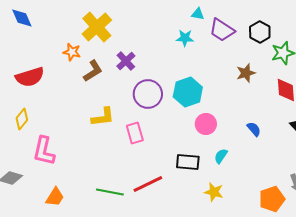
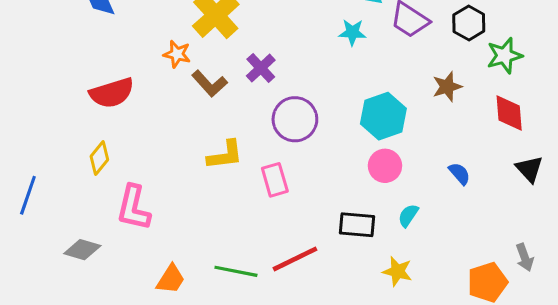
brown L-shape: (93, 71) -> (210, 84), turned 80
cyan hexagon: (188, 92) -> (383, 116), moved
orange trapezoid: (55, 197) -> (171, 279), moved

